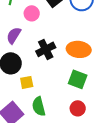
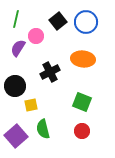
purple semicircle: (14, 35) -> (18, 48), moved
orange ellipse: (79, 49) -> (83, 59), moved

